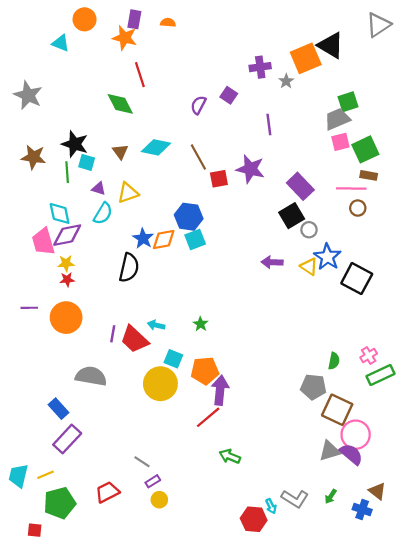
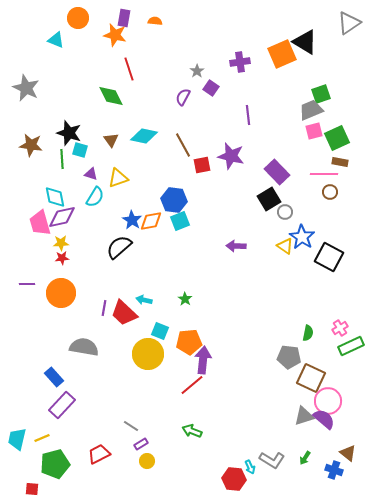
gray star: (286, 81) -> (197, 71), moved
purple arrow: (272, 262) -> (236, 246), moved
black semicircle: (129, 268) -> (119, 247), turned -144
green arrow: (230, 456) -> (192, 431), moved

